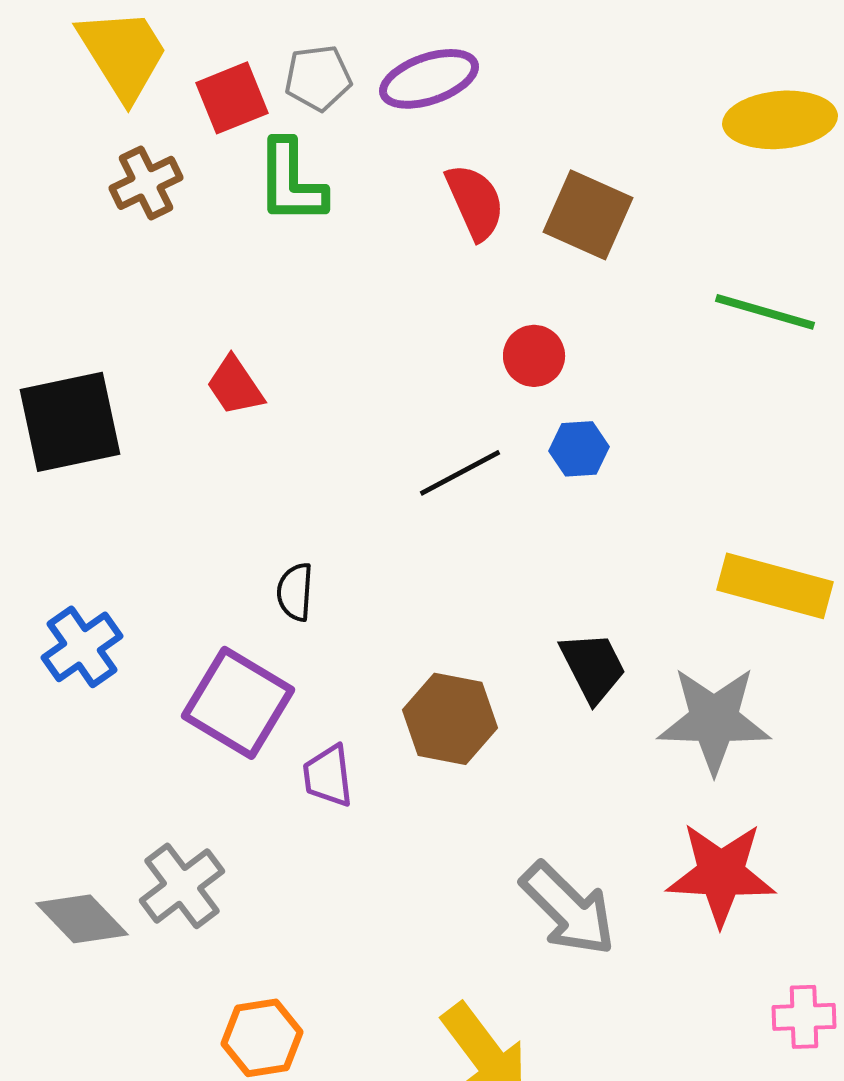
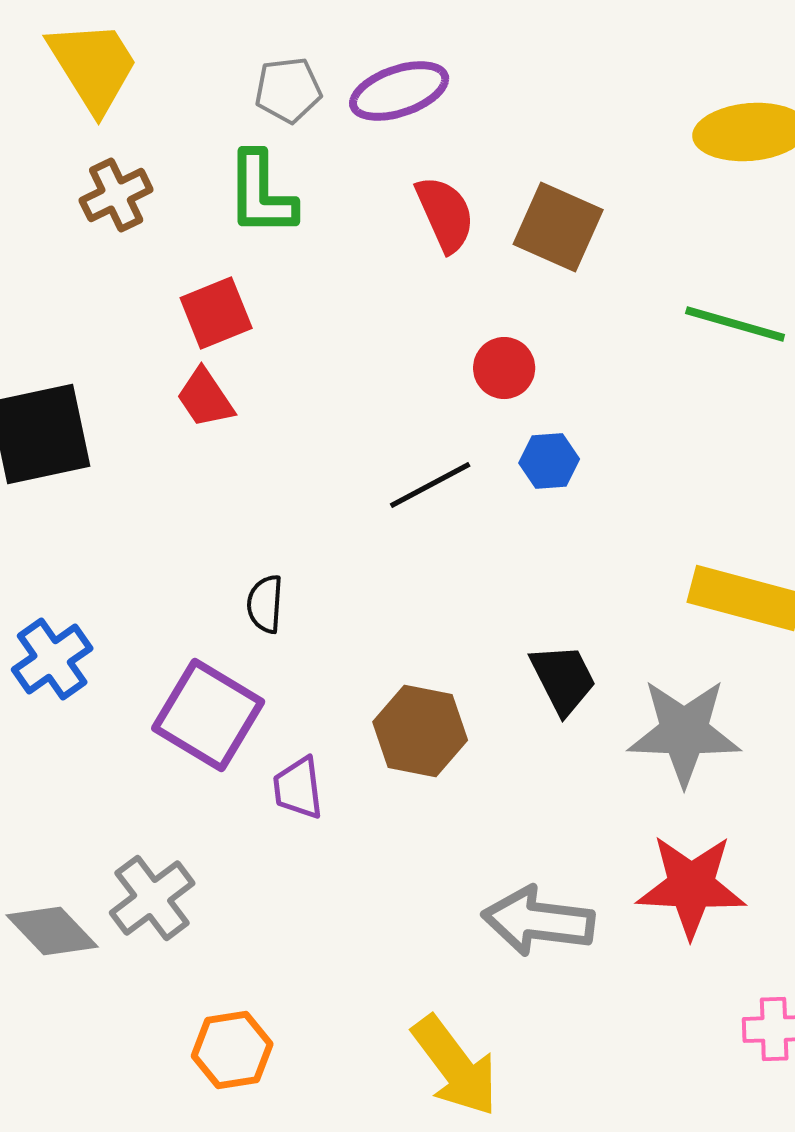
red square: (232, 98) -> (216, 313), moved
gray arrow: (568, 909) -> (538, 921), turned 142

